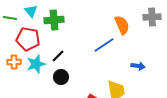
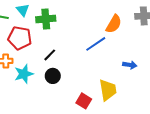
orange semicircle: (122, 25) -> (114, 24), turned 54
cyan star: (36, 64) -> (24, 74), moved

